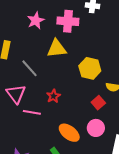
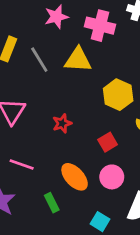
gray line: (29, 68) -> (39, 60), moved
red square: (98, 103) -> (108, 142), moved
pink line: (32, 112) -> (22, 164), moved

